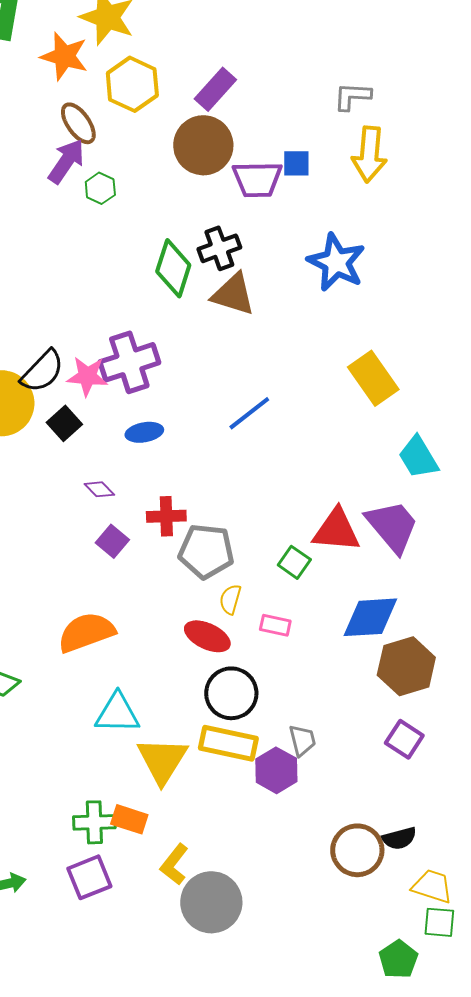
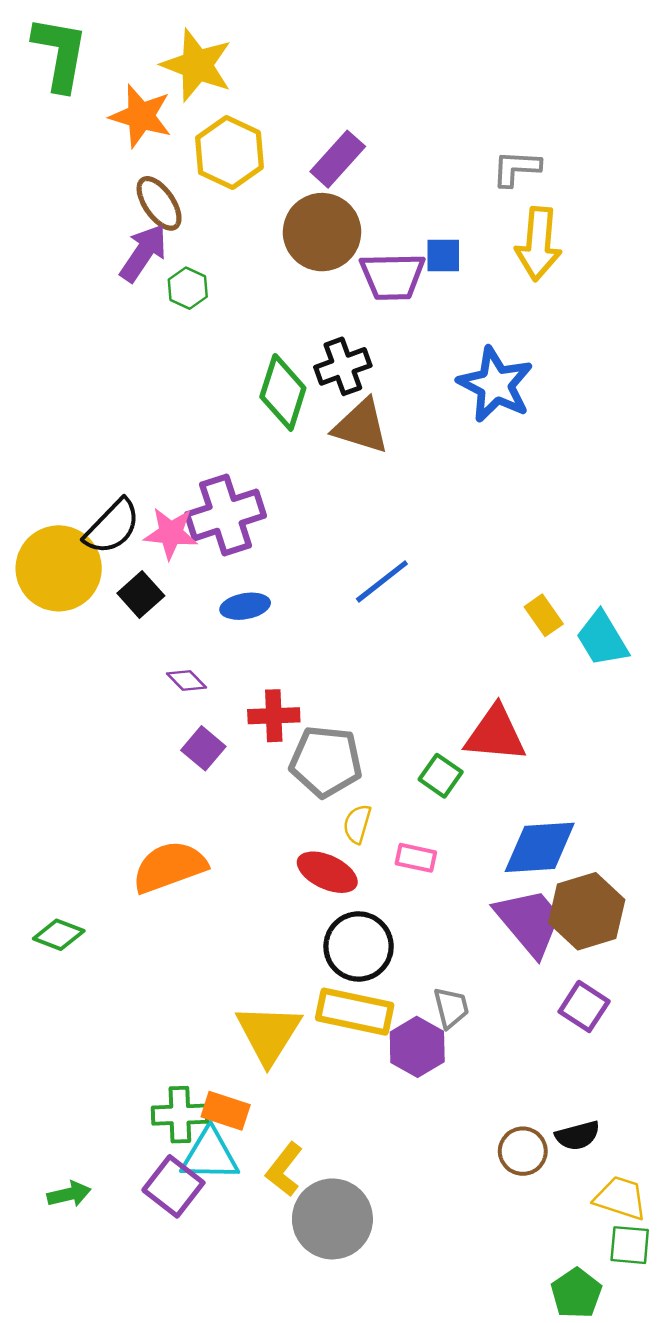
yellow rectangle: (373, 378) -> (544, 615), moved, size x0.6
purple trapezoid: (392, 526) -> (529, 922), moved
cyan triangle: (117, 713) -> (210, 1155), moved
brown circle: (357, 850) -> (523, 1151), size x0.7
purple square: (89, 877) -> (173, 1186), turned -30

